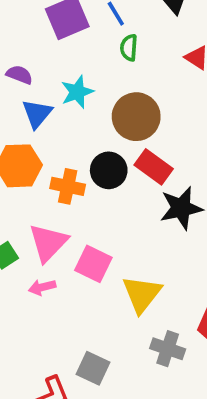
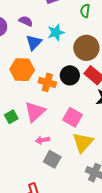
pink square: (93, 264) -> (73, 117), moved
pink arrow: (42, 287) -> (42, 140), moved
gray square: (93, 368) -> (52, 159), moved

